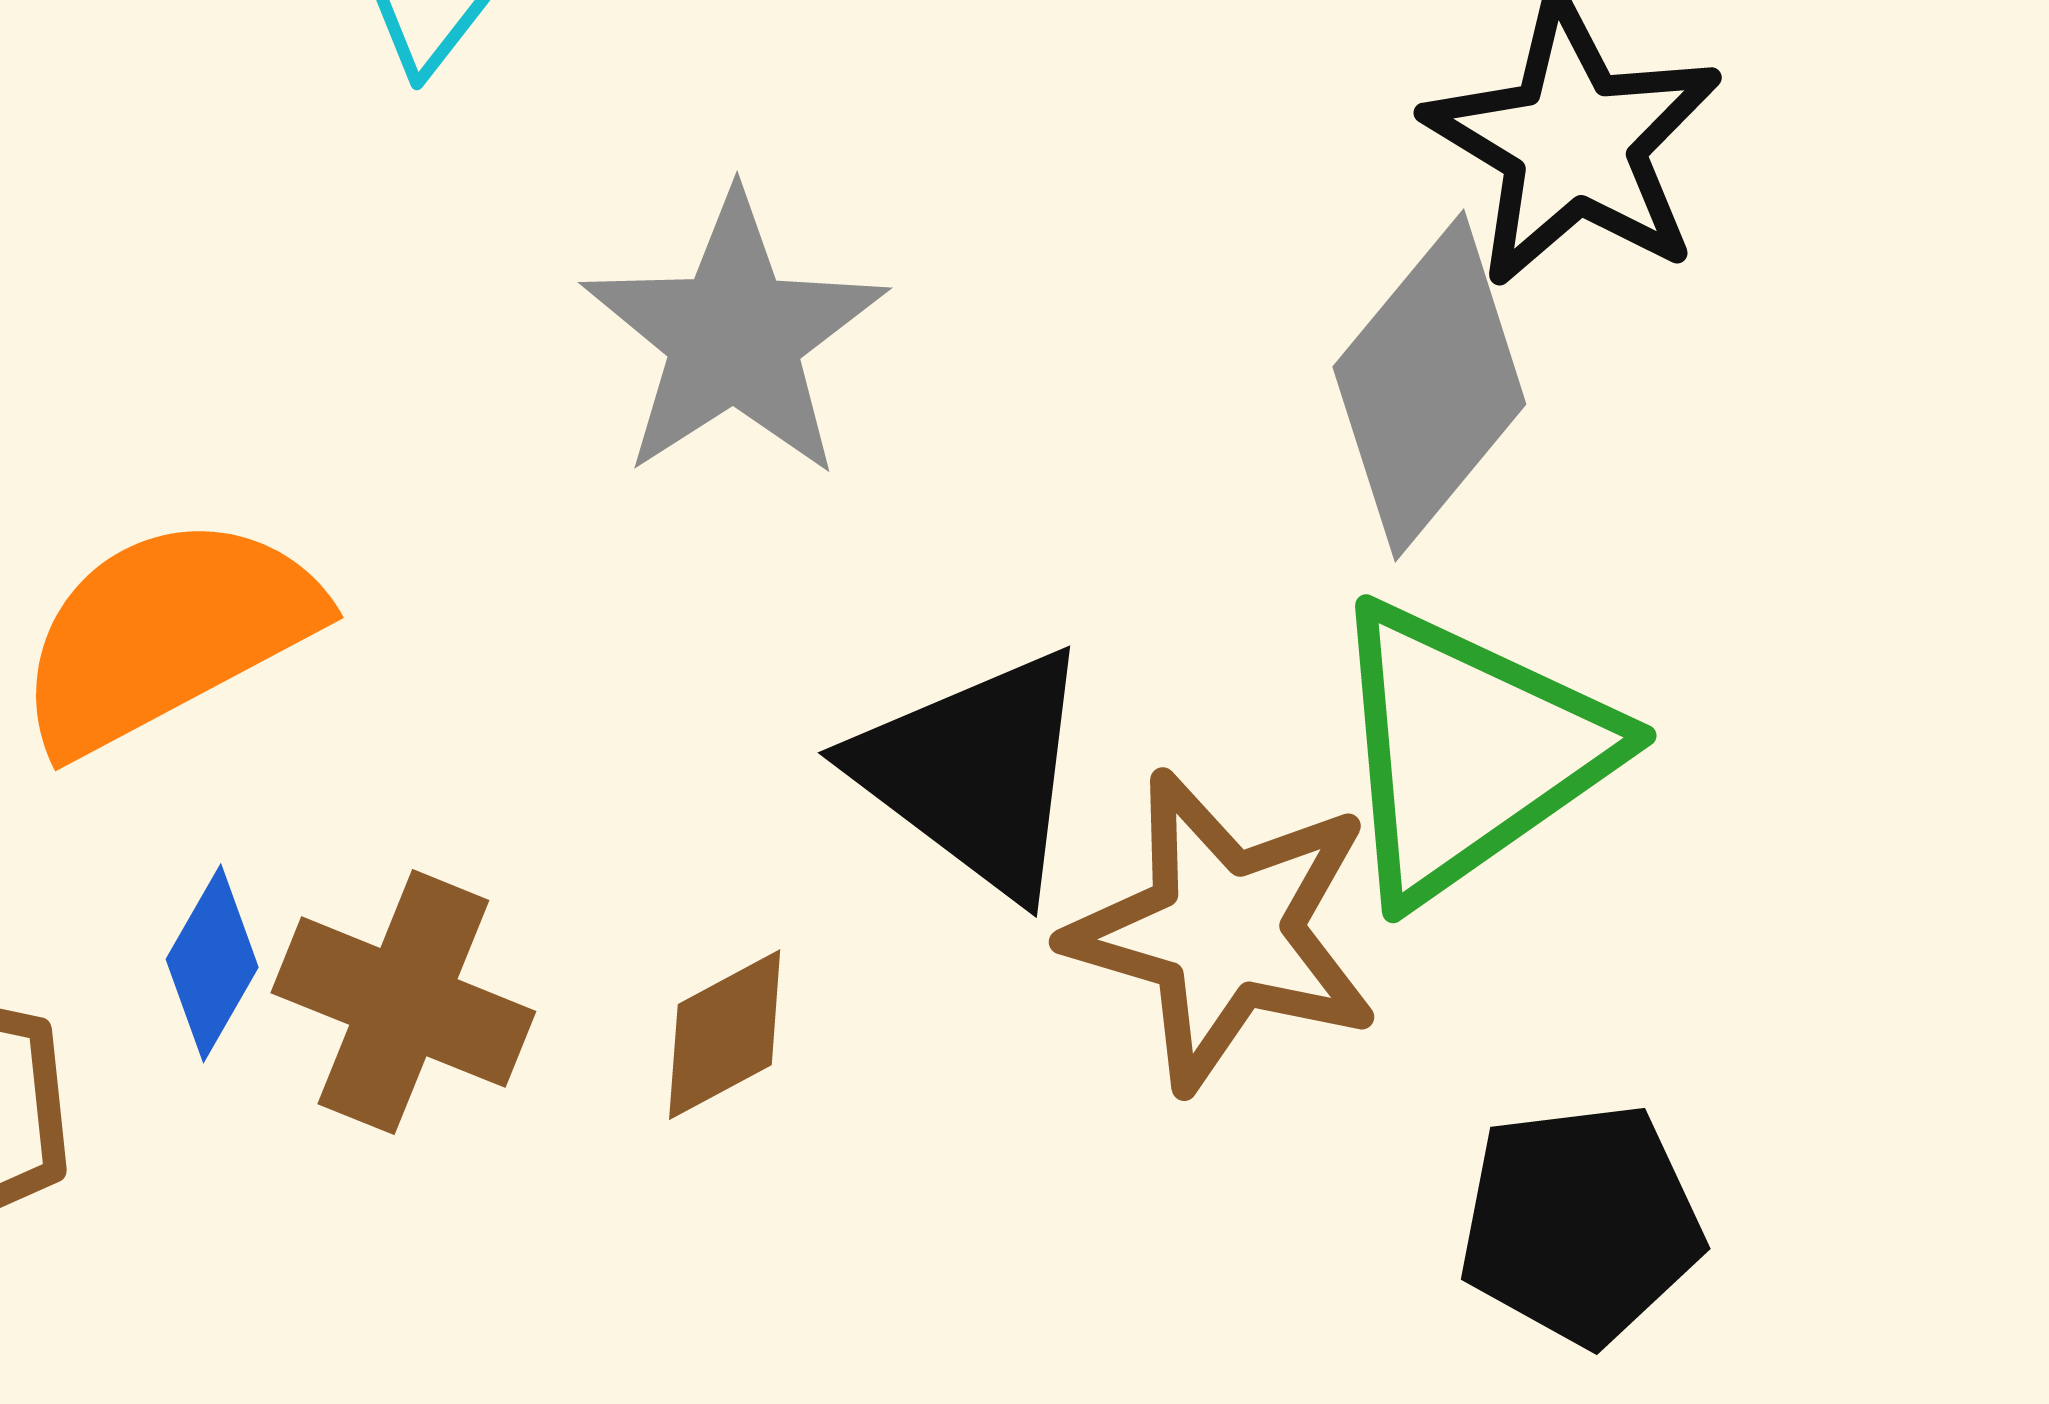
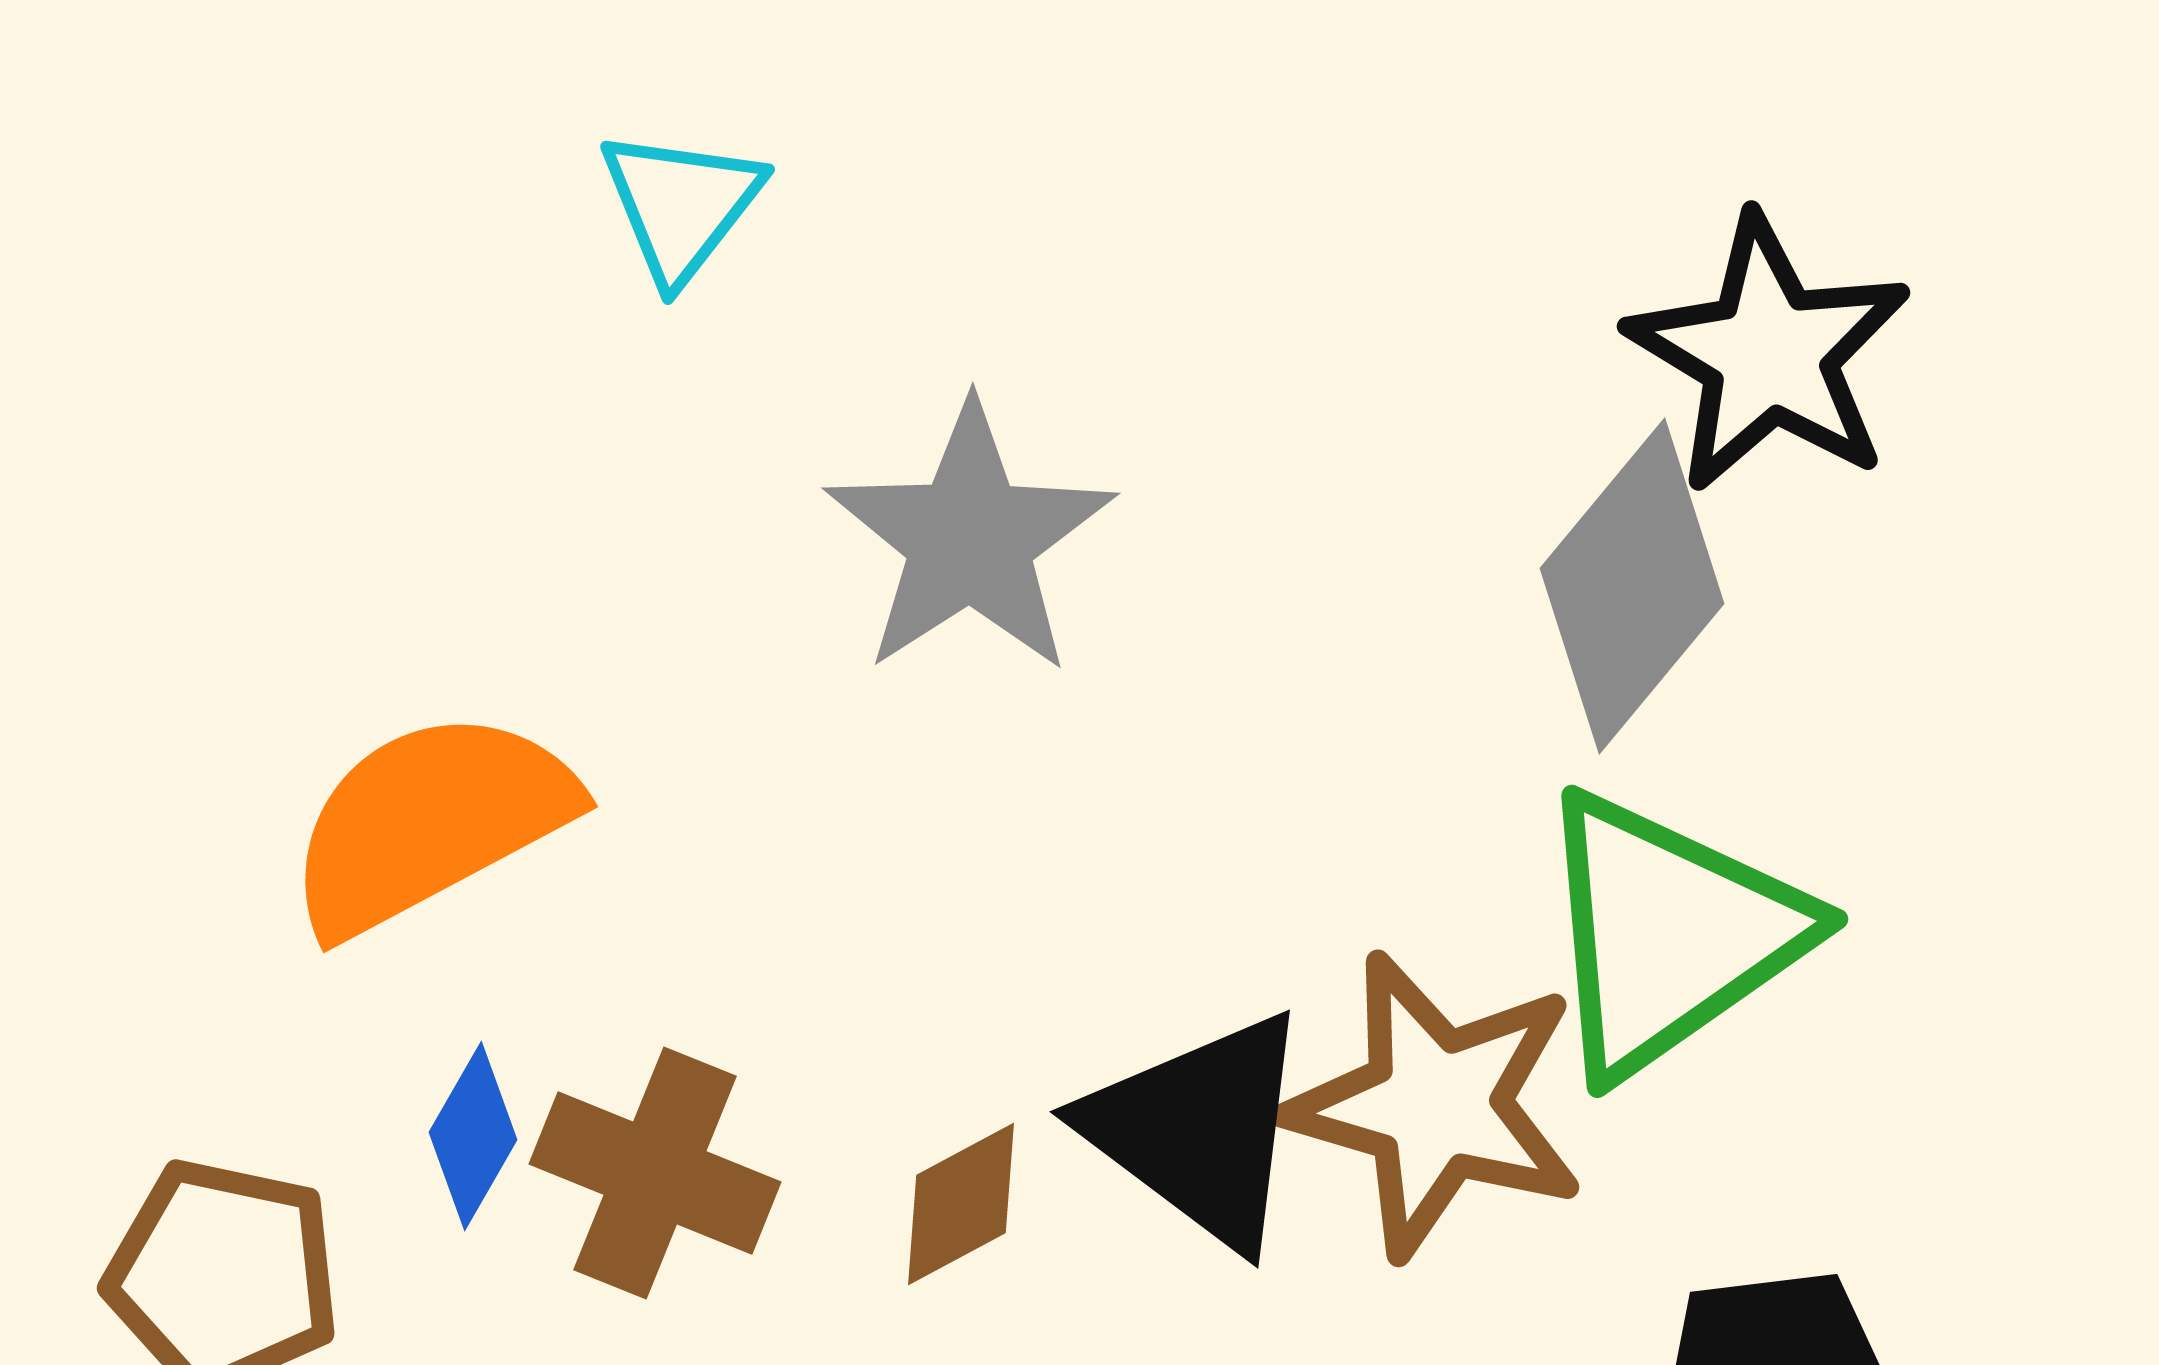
black triangle: (975, 772) -> (1199, 1130), moved

